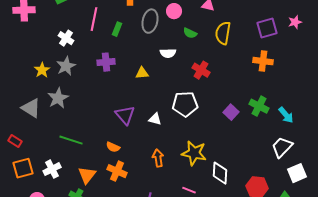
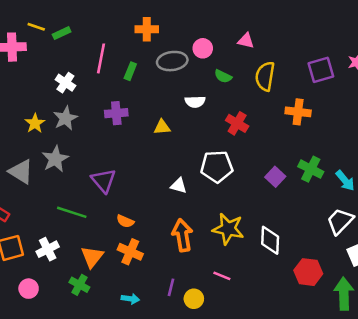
gray ellipse: (150, 21) -> (172, 61), turned 70
orange cross: (263, 61) -> (298, 112), moved
purple triangle: (125, 115) -> (104, 181), moved
orange arrow: (158, 158) -> (182, 235), size x1.4
white diamond: (220, 173) -> (270, 240), moved

